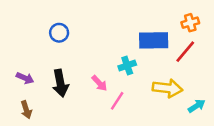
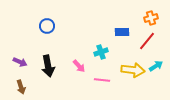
blue rectangle: (154, 40) -> (122, 32), size x0.6
pink line: (117, 101) -> (102, 80), moved, turned 63
cyan arrow: (197, 106) -> (156, 66), moved

